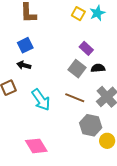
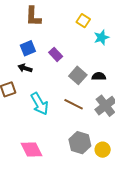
cyan star: (97, 13) -> (101, 37), moved
purple rectangle: (86, 48) -> (56, 54), moved
gray hexagon: (91, 125) -> (80, 143), moved

